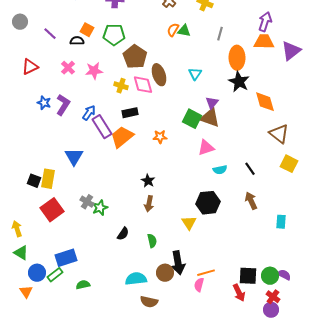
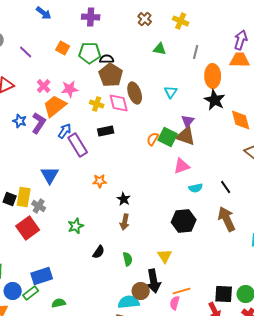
orange semicircle: (173, 30) -> (153, 139), moved
black semicircle: (77, 41) -> (107, 59), moved
orange trapezoid: (122, 137) -> (55, 106), moved
orange star: (160, 137) -> (100, 181), moved
brown arrow: (251, 201) -> (227, 219), size x1.4
gray cross: (87, 202) -> (39, 206), moved
yellow triangle: (189, 223) -> (165, 256), moved
cyan semicircle: (136, 279) -> (129, 302), moved

